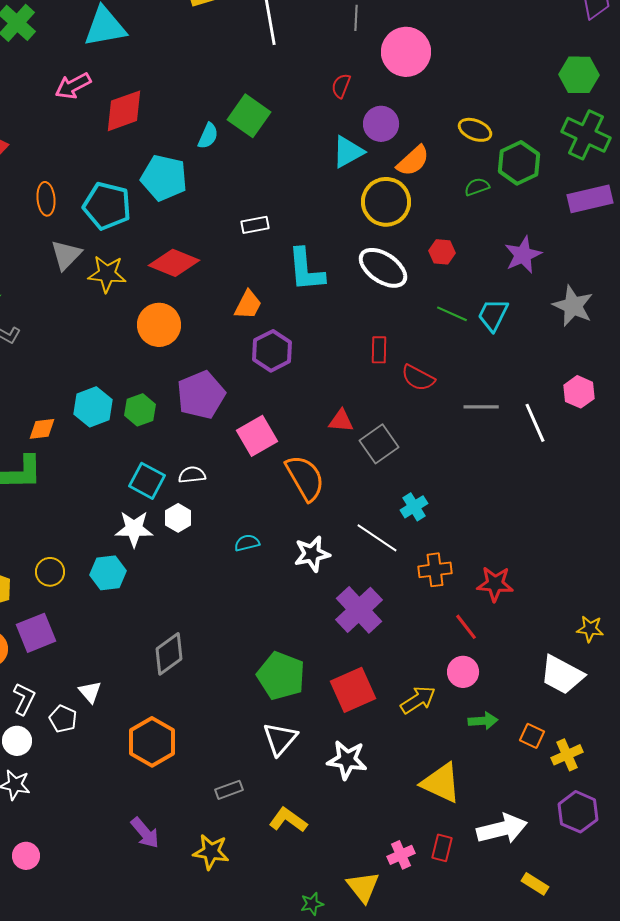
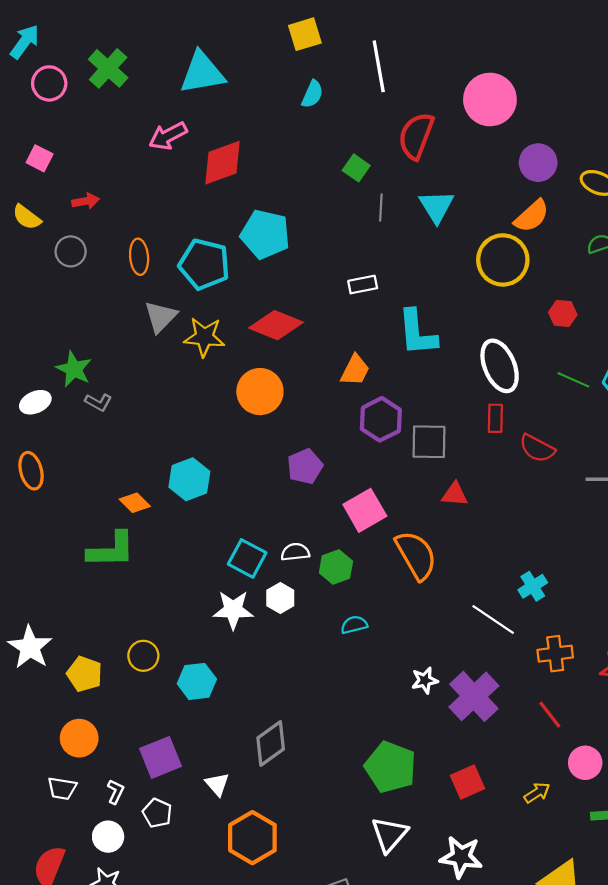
gray line: (356, 18) -> (381, 208), moved
pink circle: (406, 52) -> (490, 99), moved
red semicircle: (341, 86) -> (416, 136), moved, size x1.8
green square: (249, 116) -> (356, 168), size x0.6
purple circle: (381, 124) -> (538, 163), moved
cyan semicircle: (208, 136) -> (312, 94), moved
cyan triangle: (348, 152) -> (436, 206), moved, turned -33
white ellipse: (383, 268) -> (500, 366), moved, turned 33
purple pentagon: (201, 395) -> (305, 466), size x0.7
green hexagon: (140, 410) -> (336, 567), moved
orange diamond: (42, 429) -> (135, 503), turned 52
gray square: (379, 444) -> (429, 442), moved, turned 36
white star: (312, 554) -> (425, 680), moved, size x0.7
cyan hexagon: (108, 573) -> (197, 681), moved
red line: (466, 627) -> (550, 715), moved
purple square: (36, 633) -> (160, 757), moved
red square: (353, 690) -> (467, 782), size x0.7
white triangle: (90, 692) -> (217, 784), moved
white L-shape: (24, 699) -> (116, 792), size x0.7
yellow arrow: (418, 700) -> (537, 793), size x0.7

